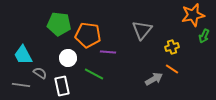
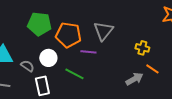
gray triangle: (142, 30) -> (103, 31), moved
yellow cross: (172, 47) -> (142, 48), moved, turned 32
gray semicircle: (40, 73) -> (27, 66), moved

